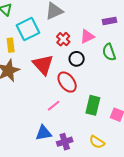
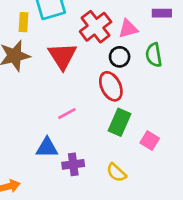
red cross: (63, 39) -> (96, 27), size x1.6
black circle: (77, 59) -> (120, 57), moved
red ellipse: (67, 82) -> (111, 86), moved

